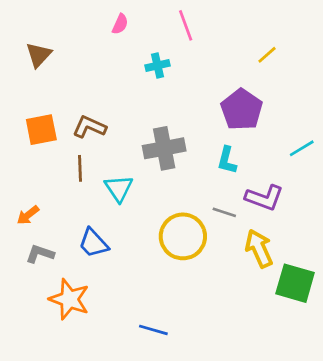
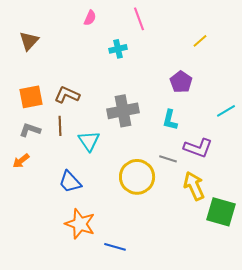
purple pentagon: (242, 110) -> (181, 82), size x0.7
gray L-shape: (40, 254) -> (30, 130), moved
orange star: (69, 299) -> (80, 224), moved

